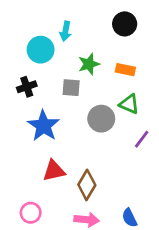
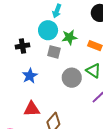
cyan circle: (41, 50) -> (48, 30), moved
blue star: (44, 126) -> (30, 76), size x0.7

